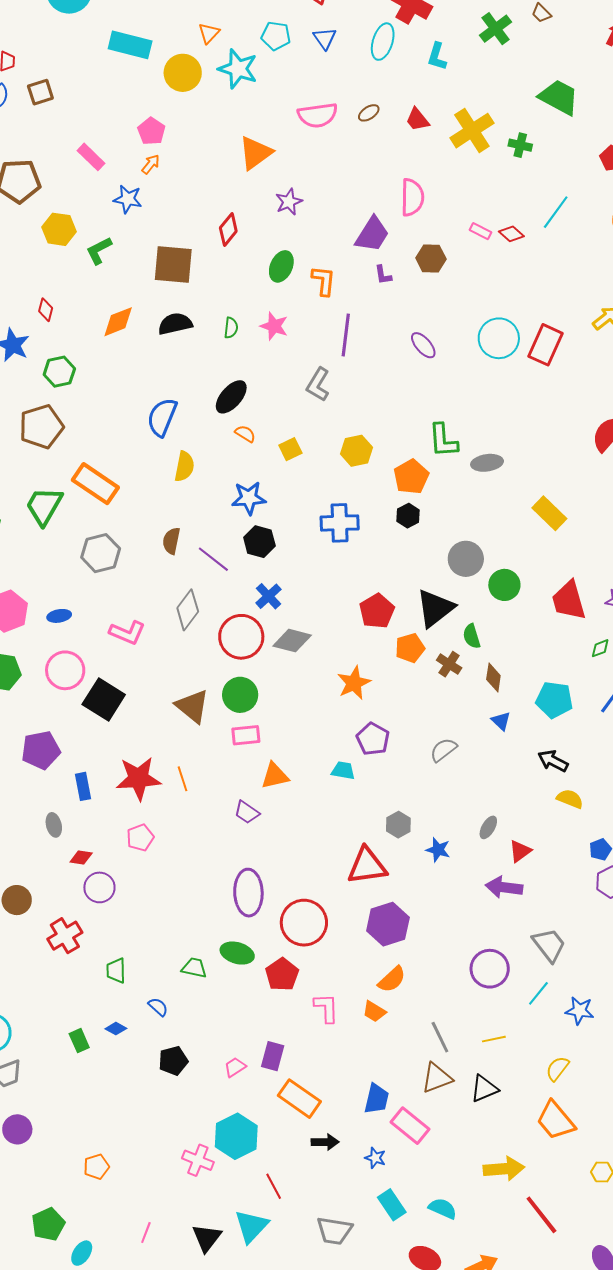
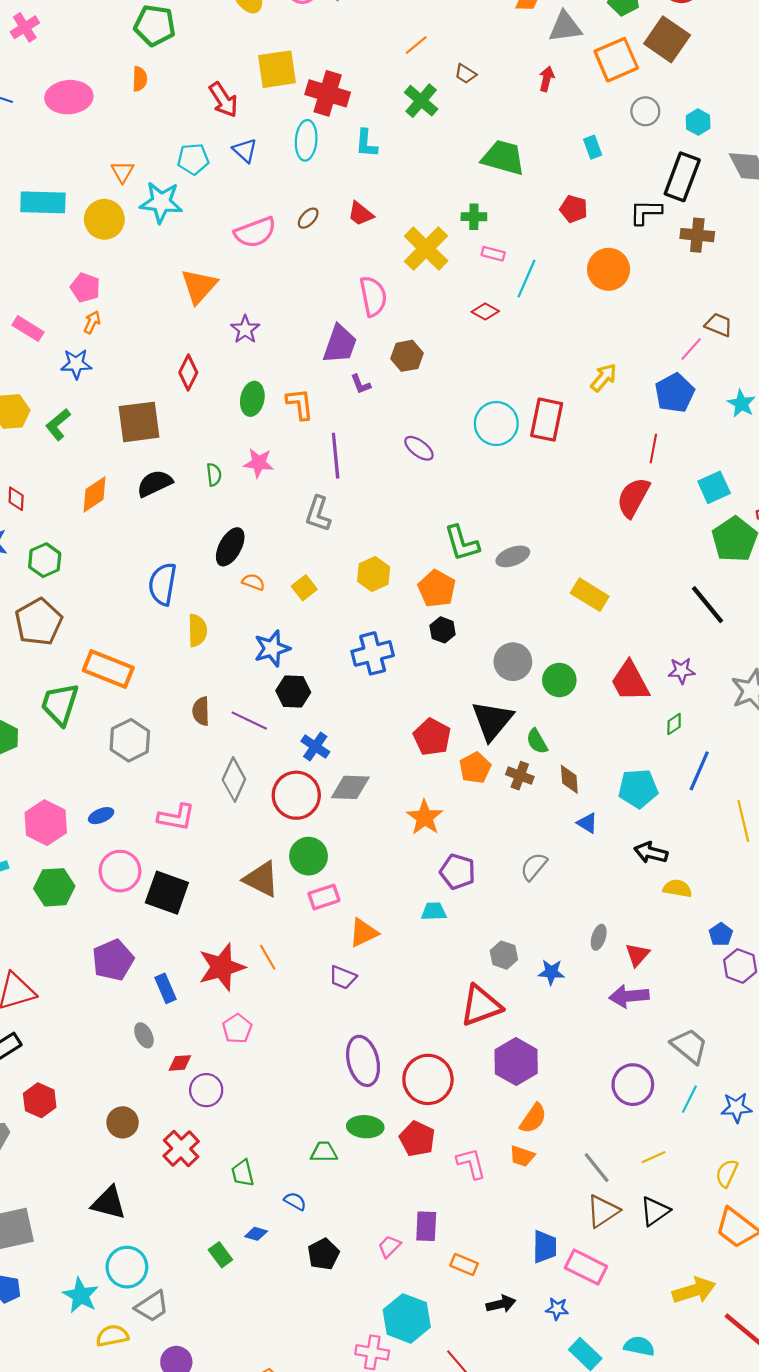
yellow cross: (472, 131) -> (426, 249), moved
pink rectangle: (481, 231) -> (493, 254), moved
orange rectangle: (299, 1099) -> (464, 1264), size x0.6

